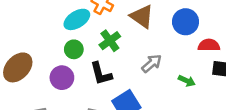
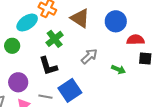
green circle: (74, 49) -> (12, 46), moved
purple circle: (62, 78) -> (18, 82), moved

